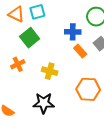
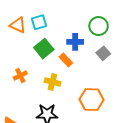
green square: (30, 38) -> (44, 49), moved
orange rectangle: (80, 51) -> (66, 60), moved

